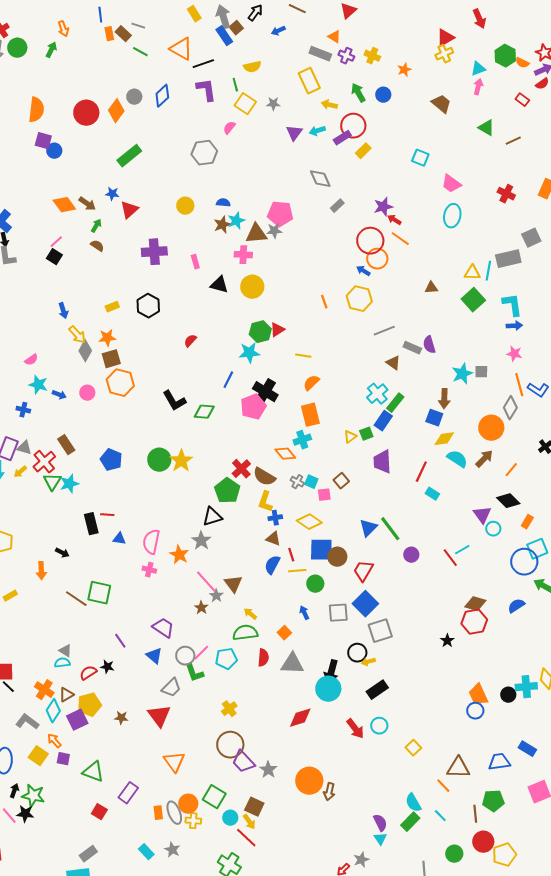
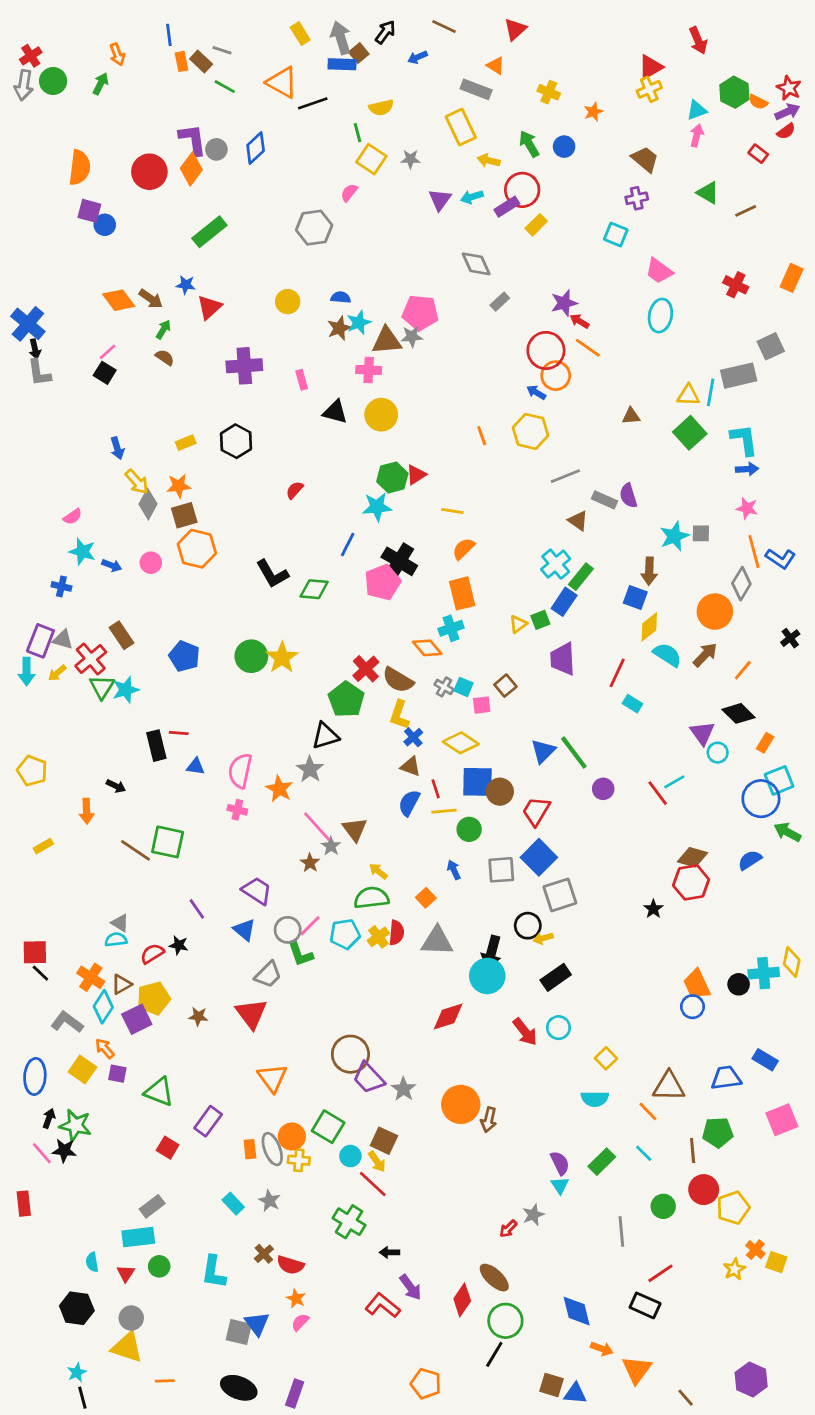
blue rectangle: (224, 36) -> (342, 64), turned -54
purple cross: (346, 56) -> (637, 198), moved, turned -35
purple L-shape: (206, 90) -> (193, 140), moved
yellow diamond: (444, 439) -> (649, 627), turned -30
blue cross: (275, 518) -> (413, 737), turned -32
yellow cross: (229, 709) -> (378, 937), moved
cyan semicircle: (413, 803) -> (595, 1099), moved, turned -60

